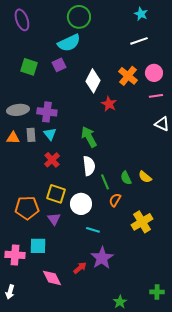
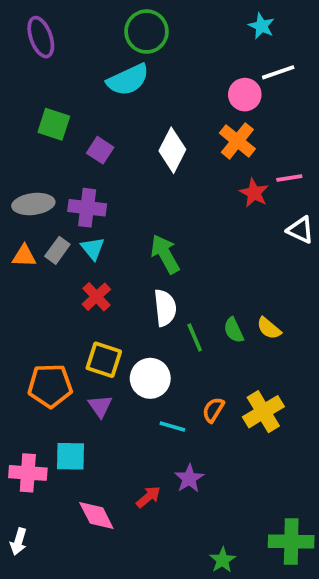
white line: (139, 41) -> (278, 72), moved
purple square: (59, 65) -> (100, 150), moved, turned -32
pink circle: (154, 73) -> (245, 95), moved
red star: (109, 104) -> (254, 193), moved
gray rectangle: (31, 135) -> (57, 250), turned 40
orange semicircle: (115, 200) -> (213, 410), moved
purple star: (102, 258) -> (189, 478), size x0.7
green cross: (157, 292) -> (291, 542), size x1.6

